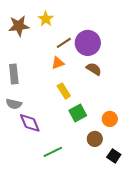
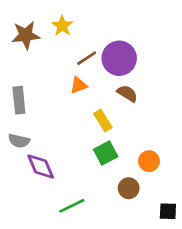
yellow rectangle: (64, 91) -> (103, 121), moved
black square: (114, 156) -> (168, 211), moved, turned -32

